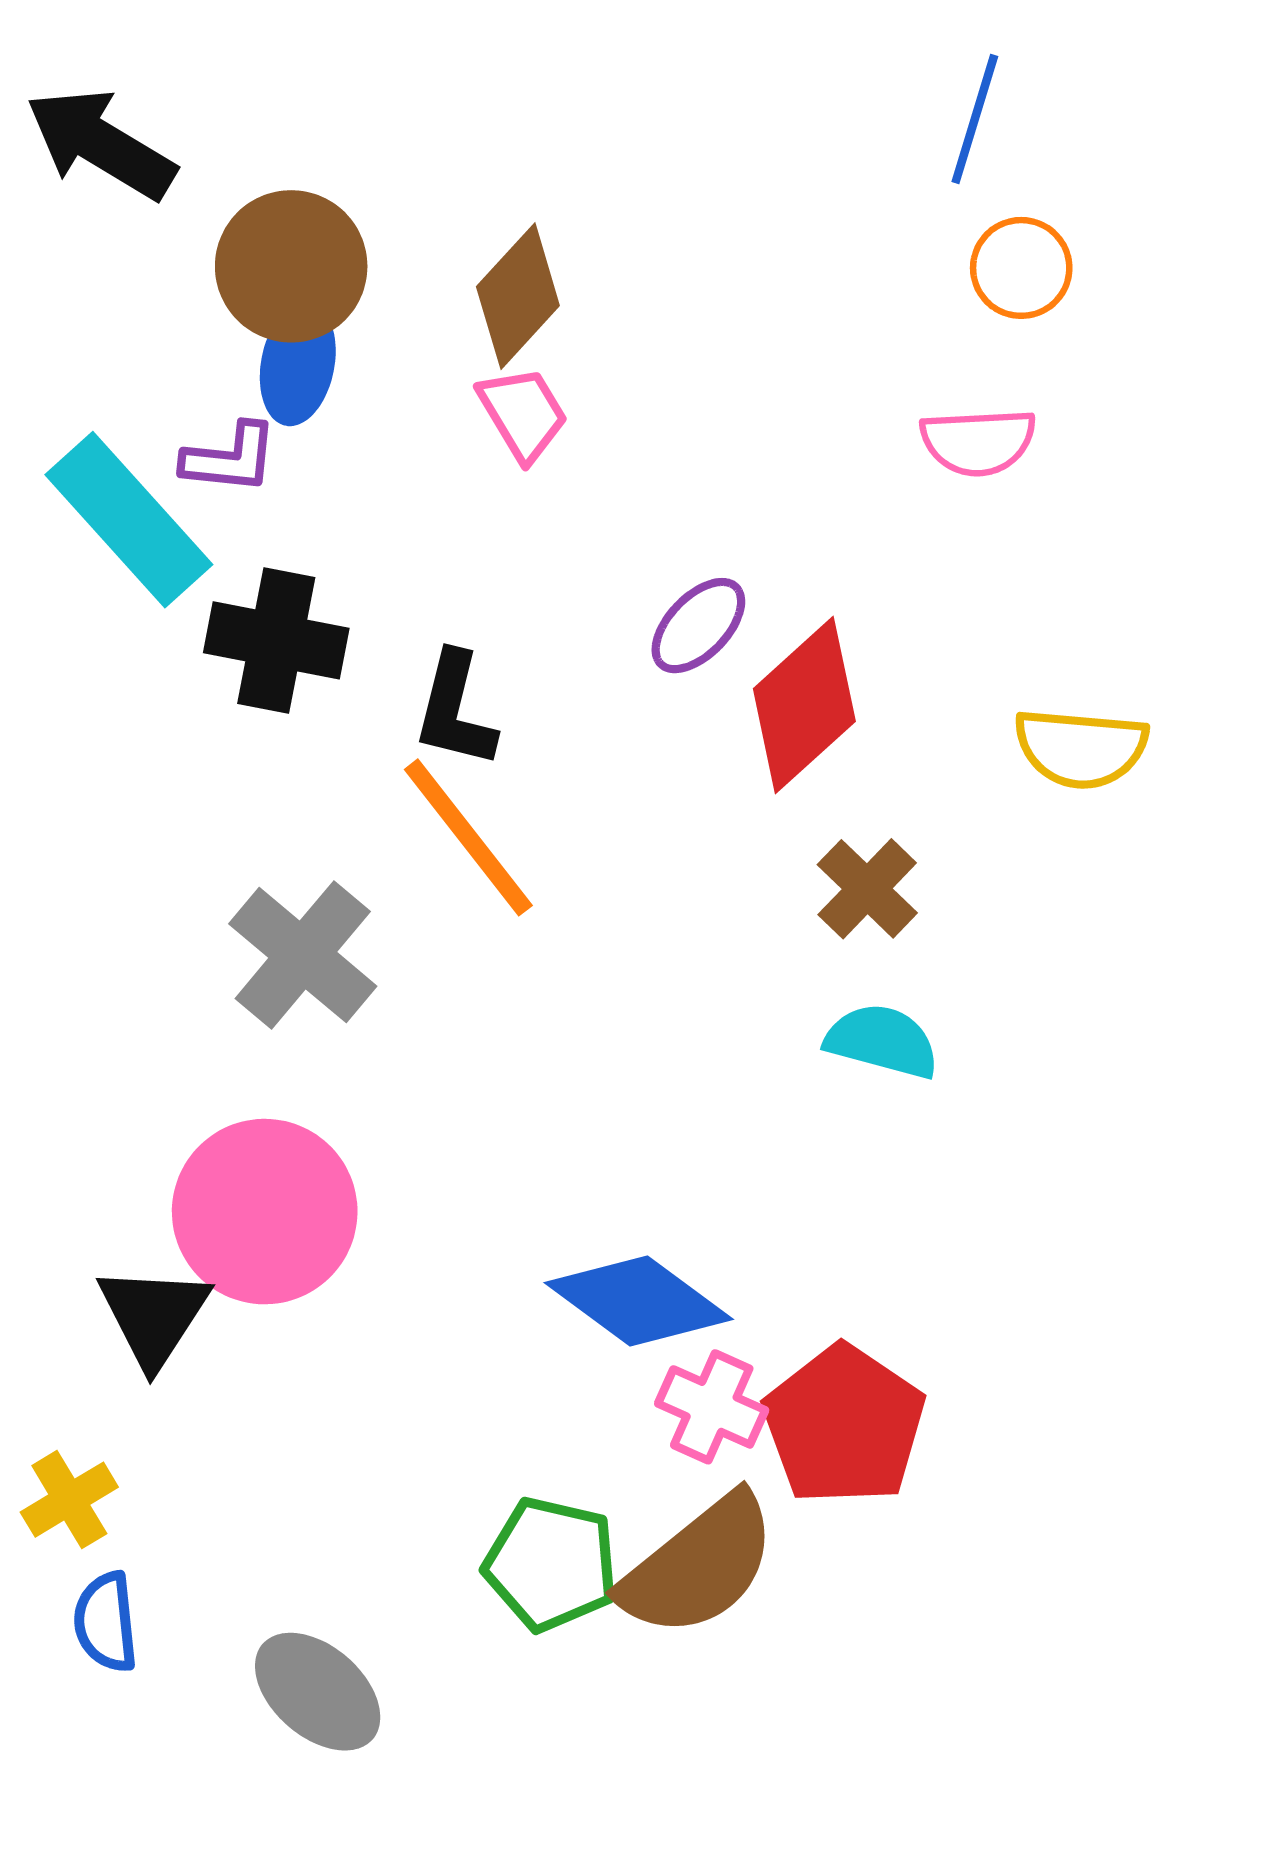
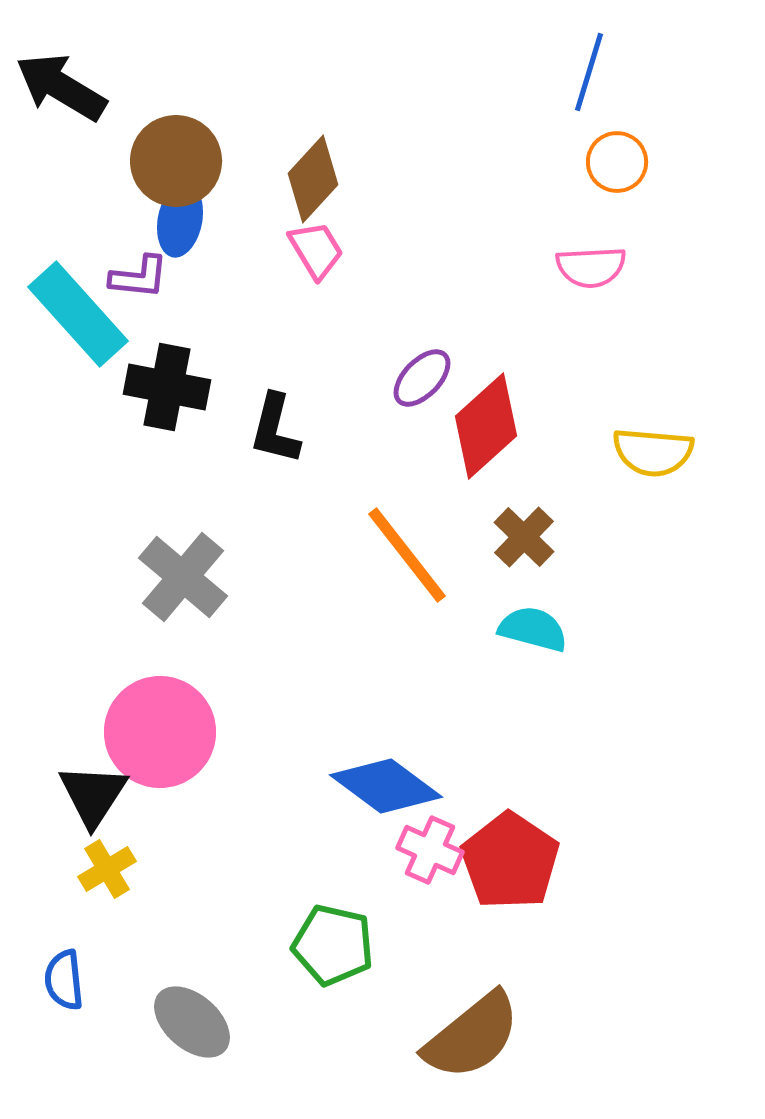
orange line: (468, 837) -> (407, 555), moved
yellow cross: (69, 1500) -> (107, 869), moved
brown semicircle: (698, 1566) -> (472, 1036), moved

